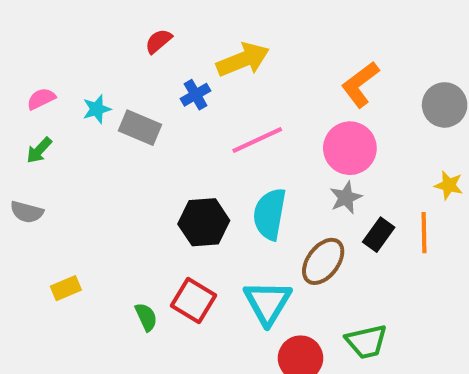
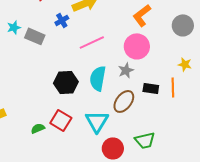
gray star: (346, 198) -> (126, 70), moved
black rectangle: (379, 235) -> (151, 88), turned 63
green semicircle: (146, 317) -> (38, 128), turned -88

